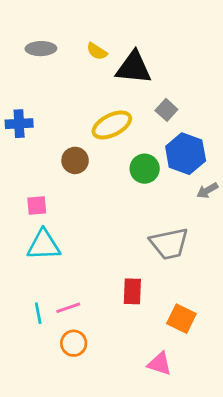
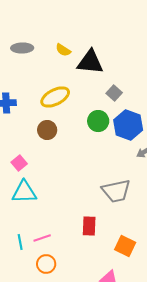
yellow ellipse: (112, 125) -> (55, 97), moved
green circle: (145, 169) -> (98, 121), moved
pink square: (37, 205) -> (19, 163), turned -35

